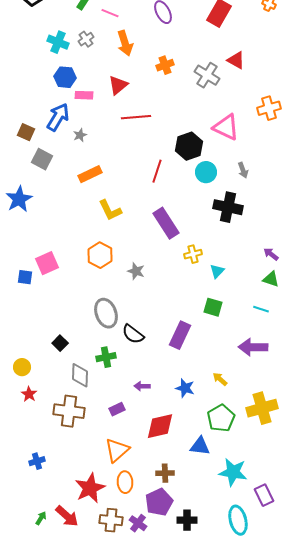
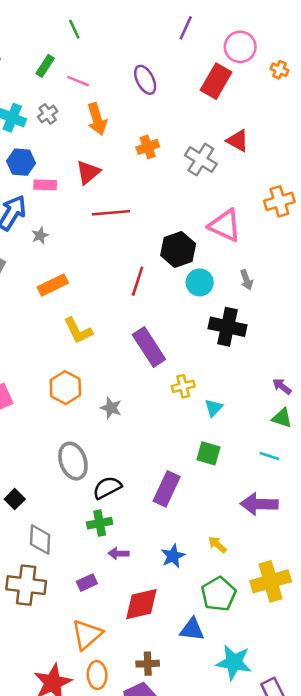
black semicircle: (133, 334) -> (107, 488), turned 115
green cross: (106, 357) -> (100, 523), moved
blue star: (185, 388) -> (173, 556), turned 30

